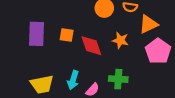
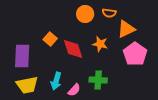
purple rectangle: (37, 34) -> (22, 56), moved
orange square: (67, 35) -> (50, 39), turned 32

